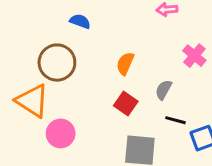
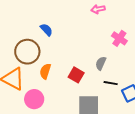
blue semicircle: (80, 21) -> (46, 30), moved, turned 32
orange semicircle: (125, 64) -> (45, 71), moved

